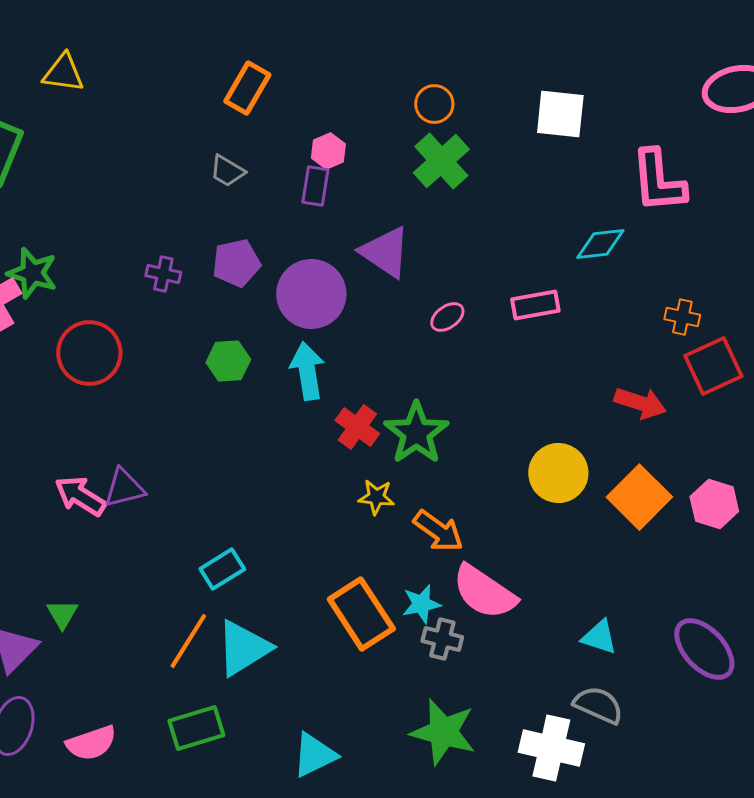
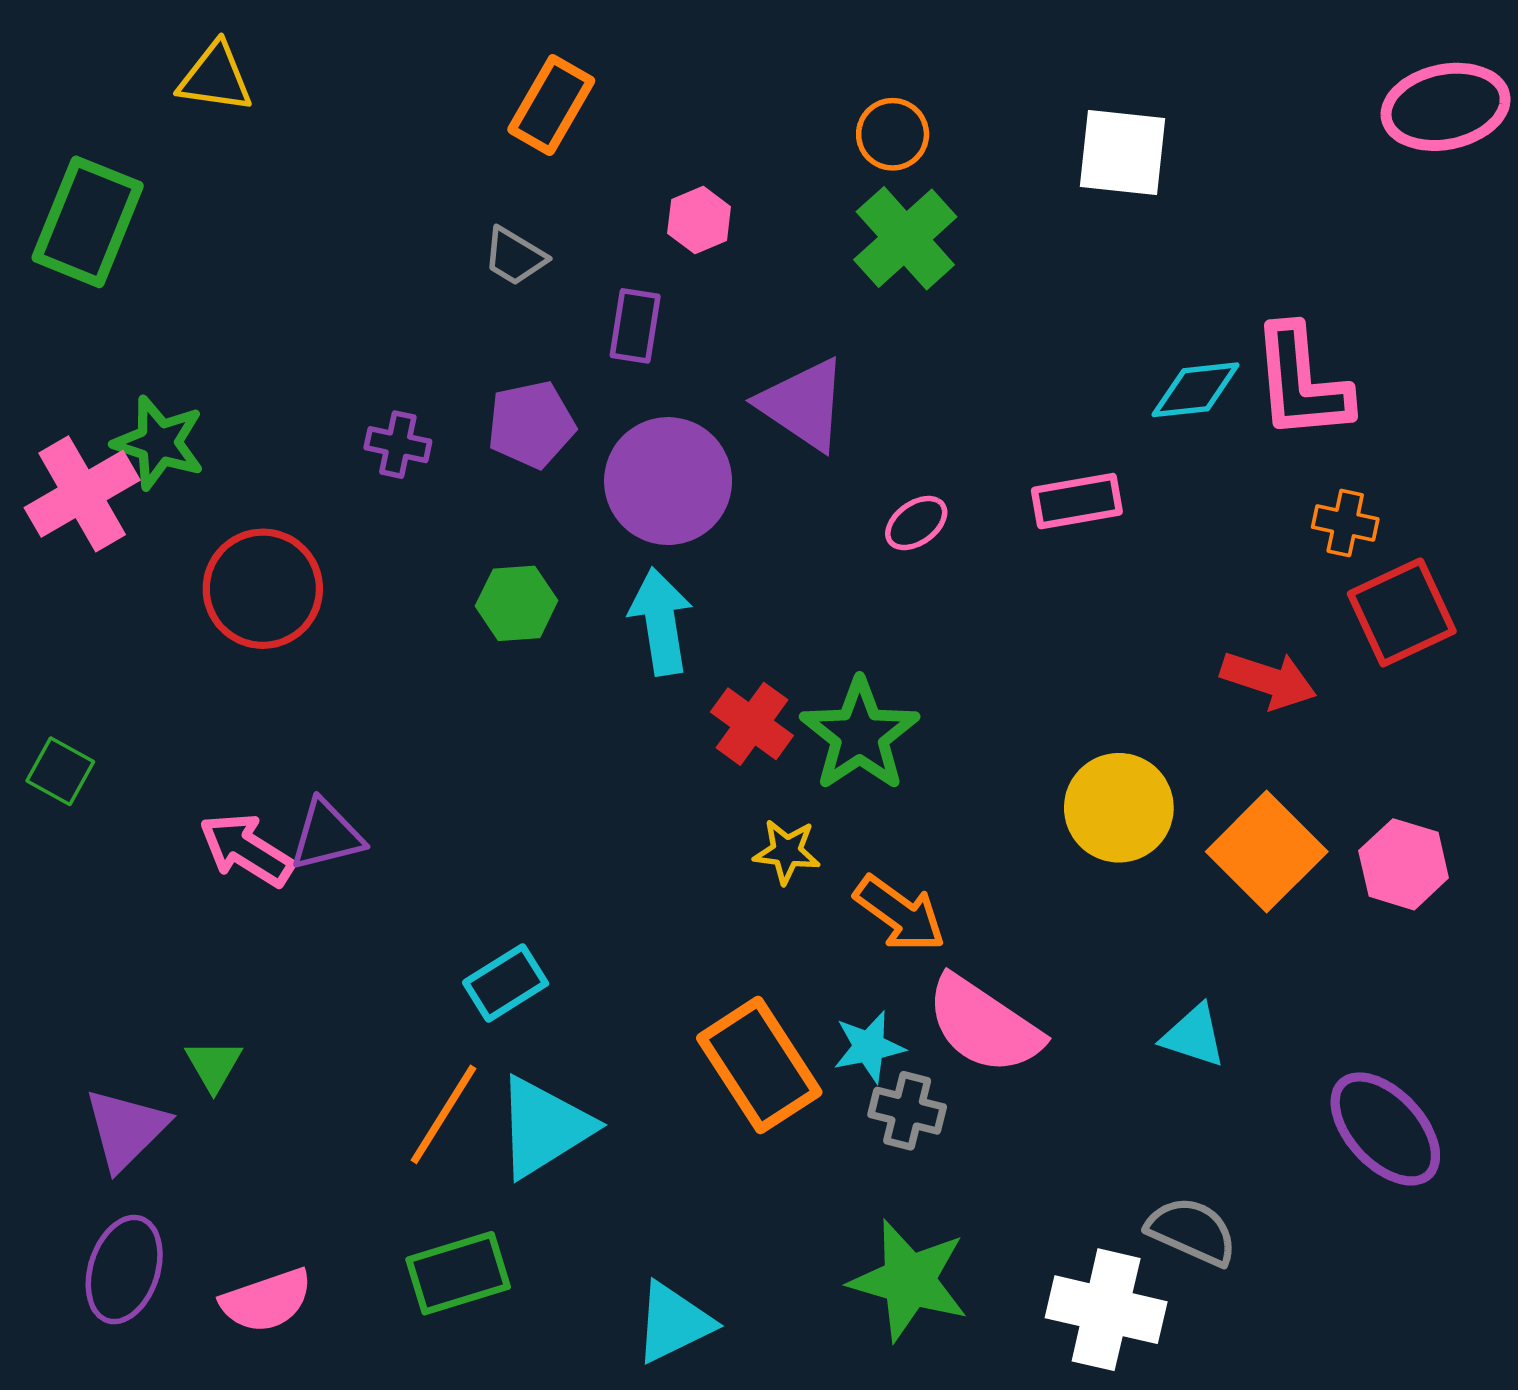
pink L-shape: (658, 181) -> (1301, 382), moved
purple rectangle: (315, 186) -> (635, 326), moved
cyan triangle: (599, 637) -> (1194, 1036), moved

